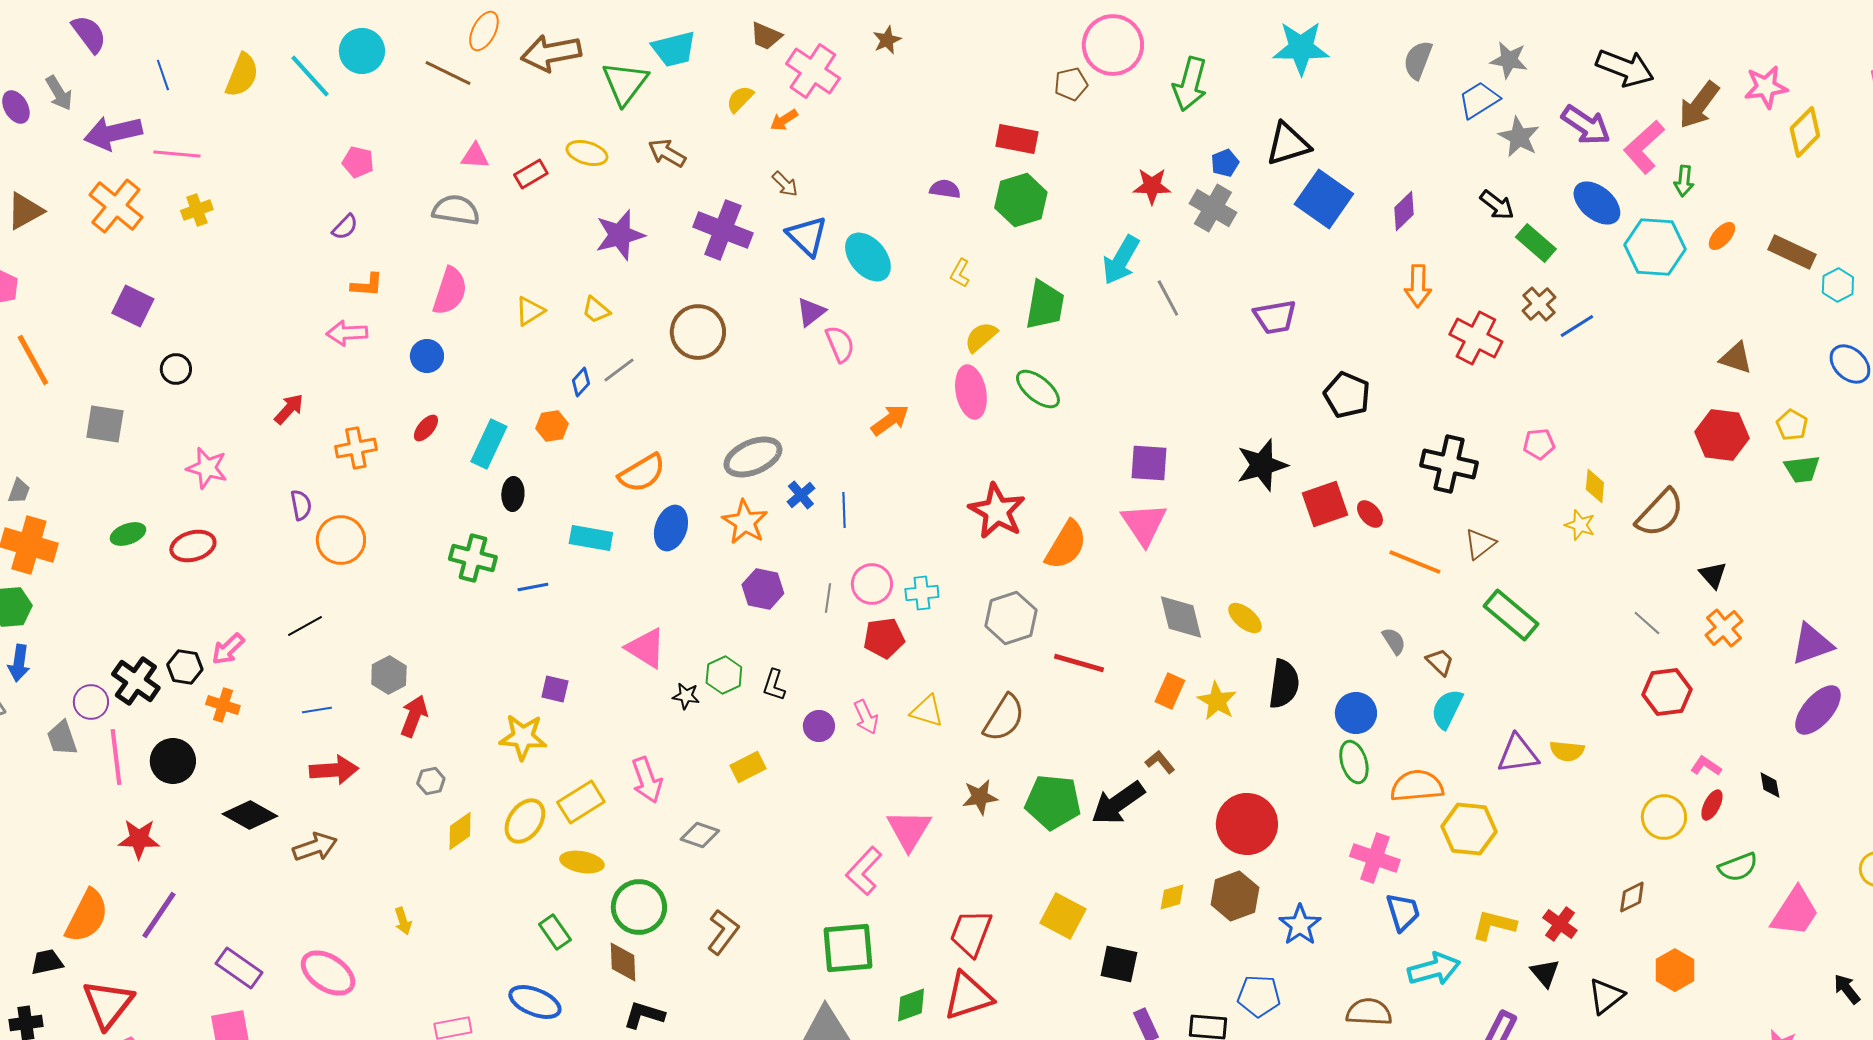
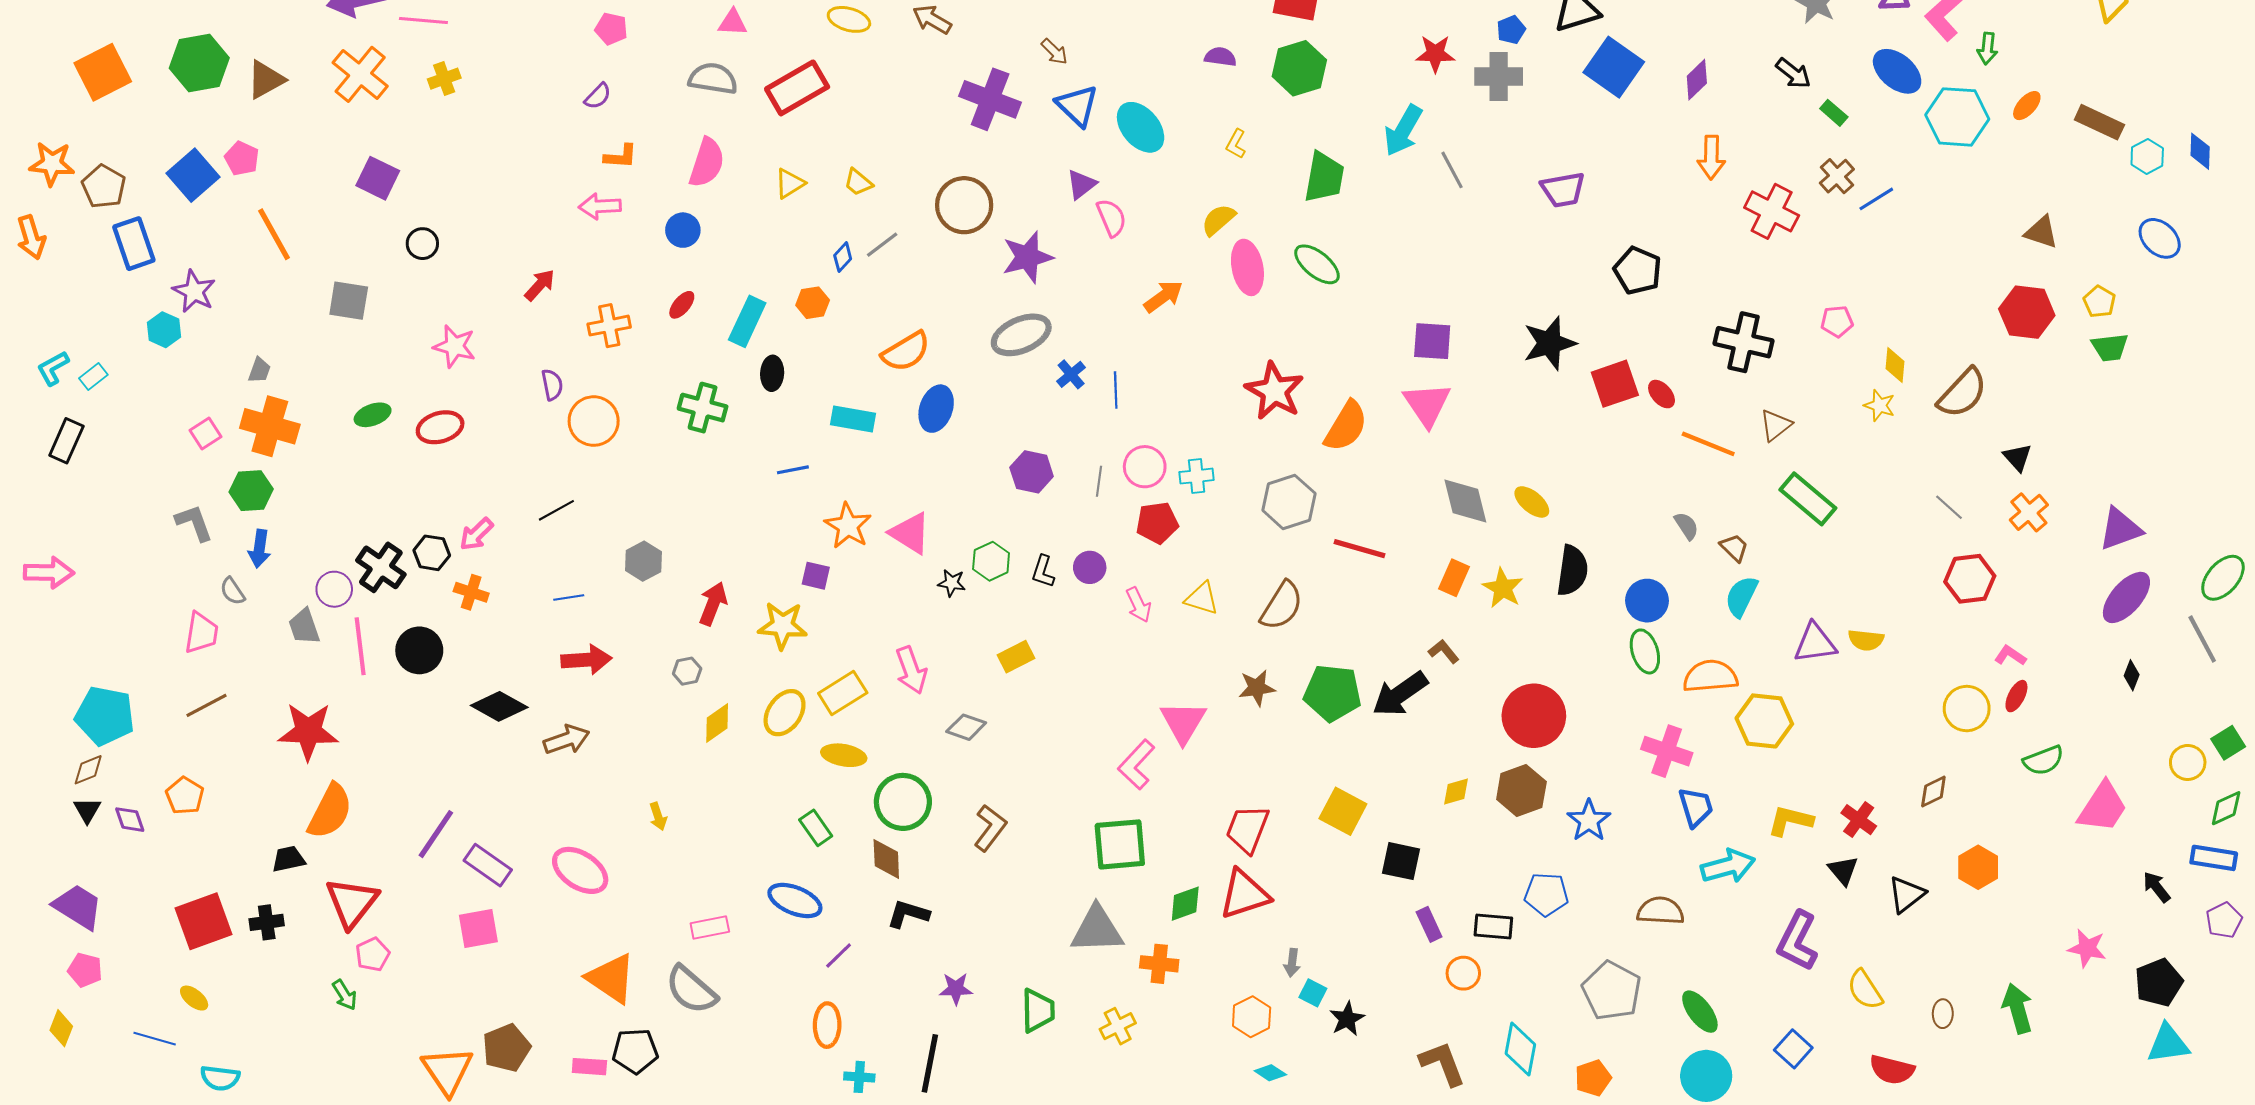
red rectangle: (531, 174) -> (797, 88), moved, size x1.8
gray cross: (1213, 208) -> (1499, 76), turned -30
purple star: (620, 235) -> (1027, 257), moved
green rectangle: (1536, 243) -> (1834, 113), size x0.7
yellow semicircle: (981, 337) -> (1218, 220), moved
orange star: (745, 522) -> (848, 526), moved
green cross: (473, 558) -> (703, 408), moved
red arrow: (414, 716) -> (713, 604), moved
purple circle: (819, 726) -> (1090, 567), moved
black diamond: (1770, 785) -> (2132, 675), moved, turned 32
red star: (139, 839) -> (308, 731), moved, size x1.4
purple line: (159, 915) -> (436, 834), moved

